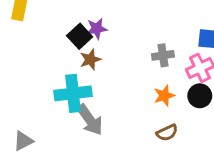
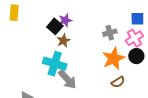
cyan cross: (73, 93) -> (55, 64), turned 30
orange star: (164, 96) -> (113, 58), size x1.6

